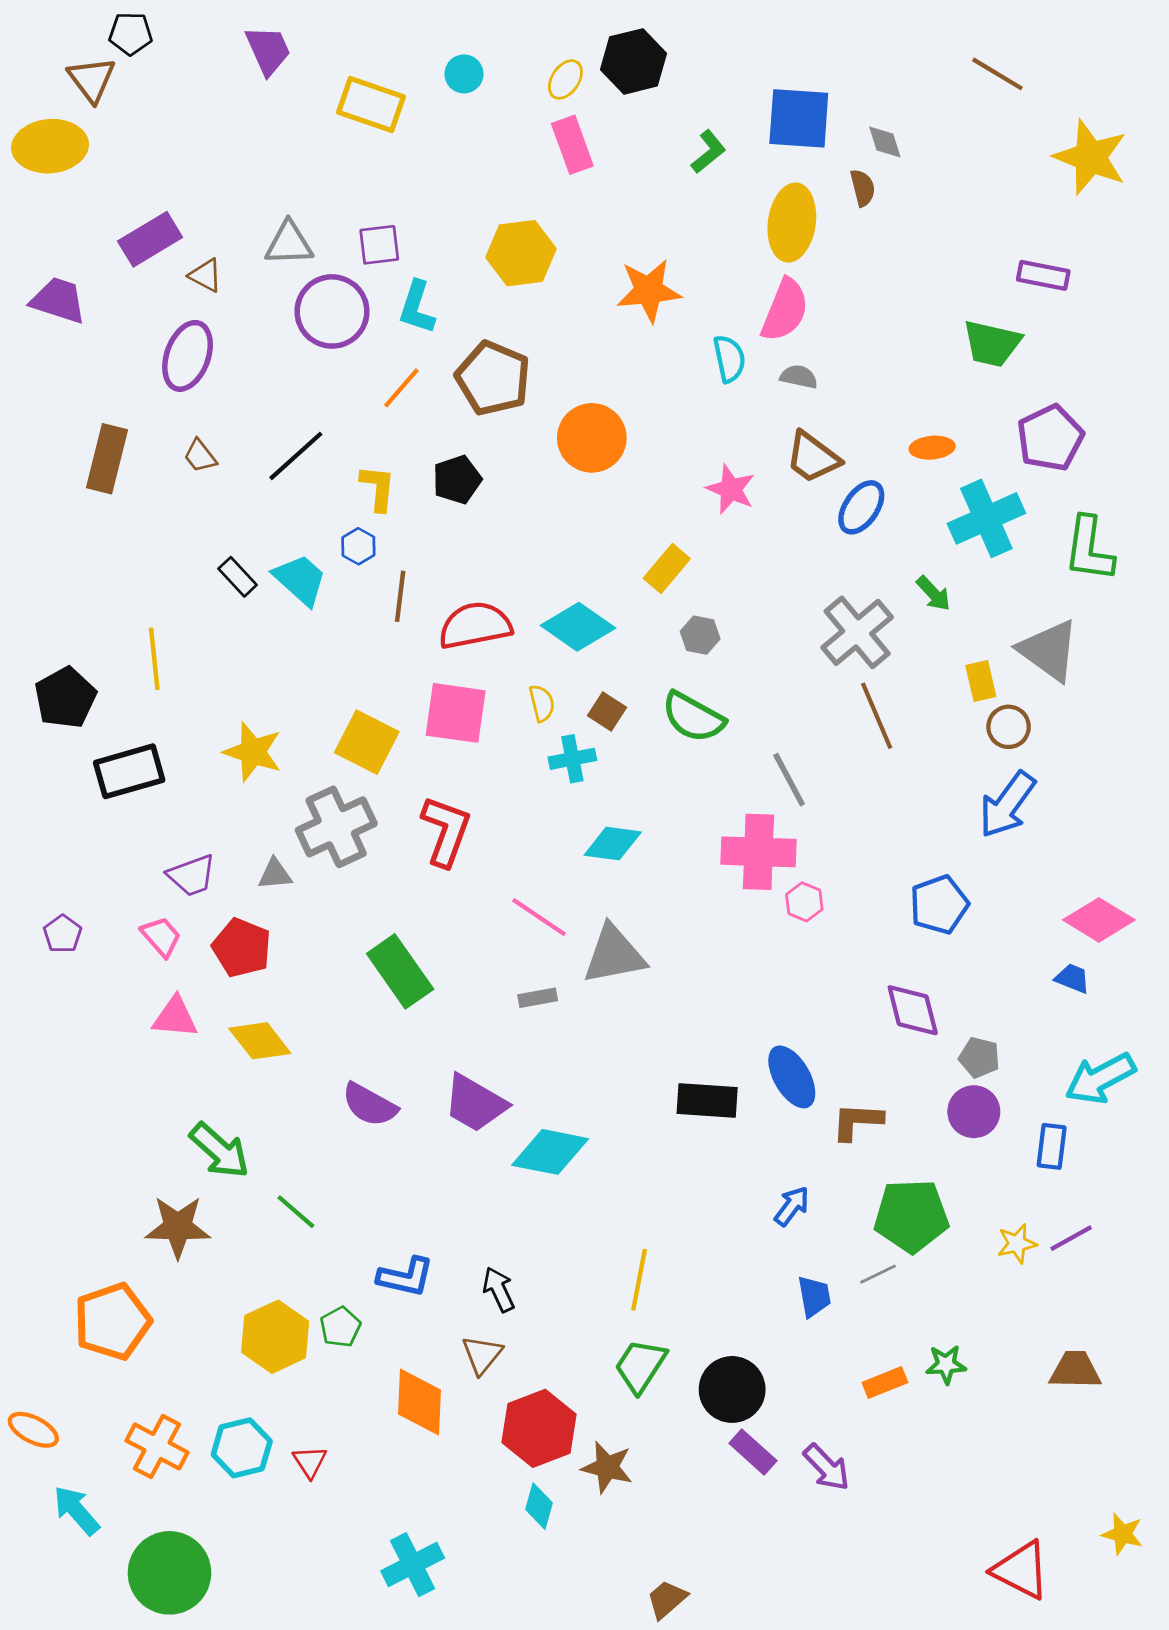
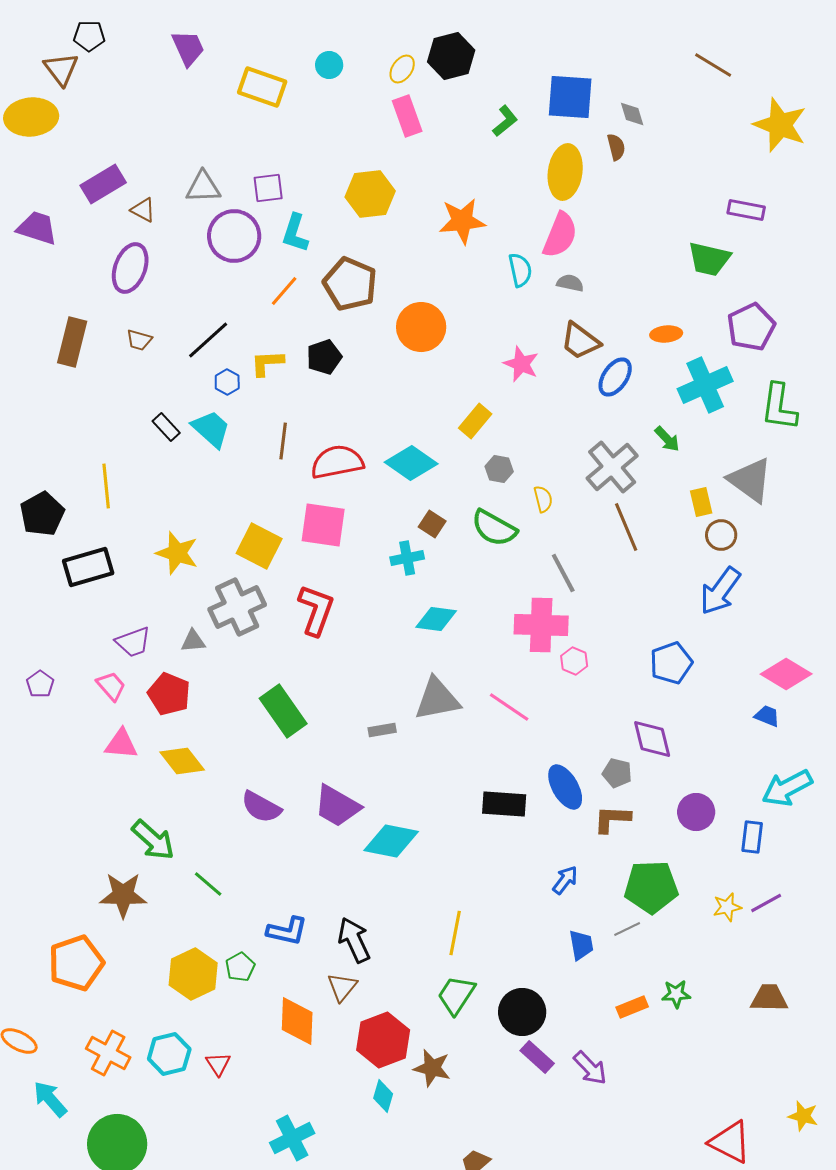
brown trapezoid: (200, 456) -> (139, 340), turned -36
yellow L-shape: (378, 488) -> (267, 363), turned -99
blue hexagon: (358, 546) -> (227, 382), moved
yellow semicircle: (542, 703) -> (543, 499), moved
pink line: (539, 917) -> (509, 707), moved
gray pentagon: (979, 1057) -> (617, 773), moved
black arrow: (499, 1289) -> (354, 940), size x1.4

